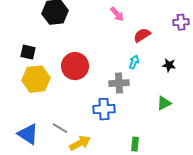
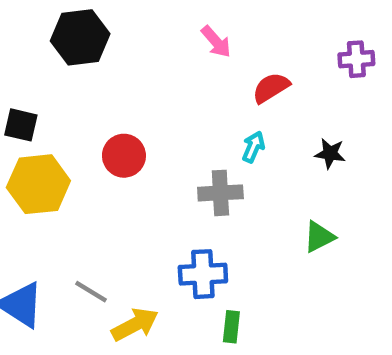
red circle: (75, 66) -> (124, 156), size x0.7
blue cross: (104, 109) -> (203, 274), moved
green rectangle: (135, 144) -> (231, 327), moved

